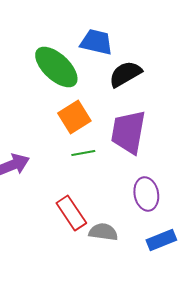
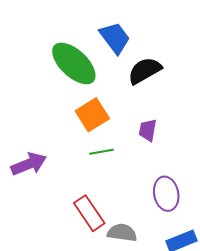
blue trapezoid: (96, 42) -> (115, 38), turned 40
purple trapezoid: (128, 132) -> (148, 130), size x0.5

